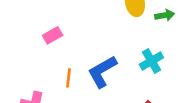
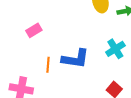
blue L-shape: (102, 72) -> (75, 59), turned -140

